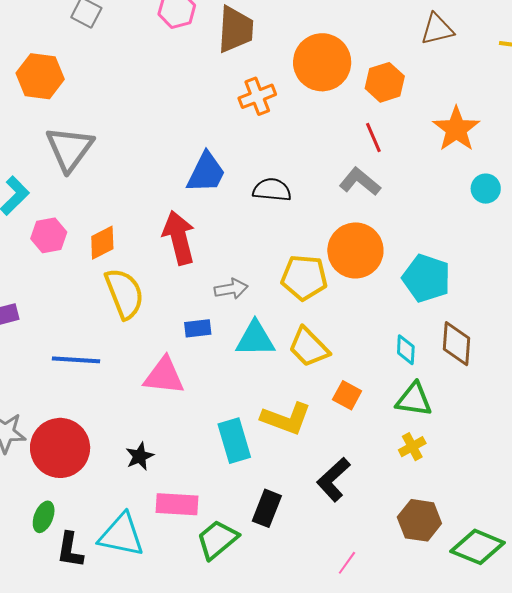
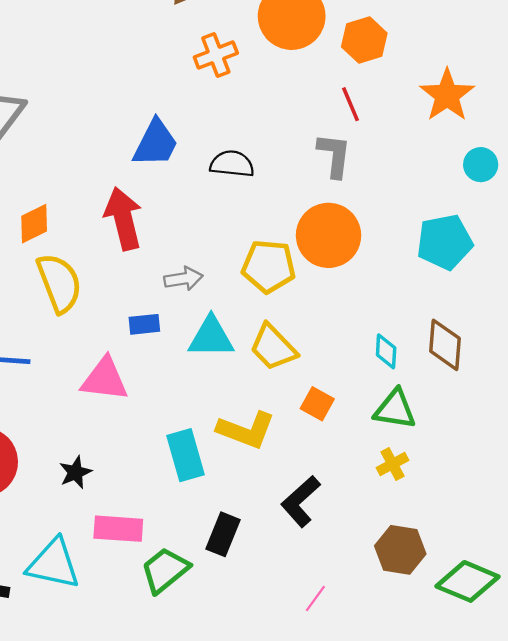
gray L-shape: (360, 182) -> (334, 155), turned 57
cyan pentagon: (426, 278) -> (445, 242), moved, turned -30

